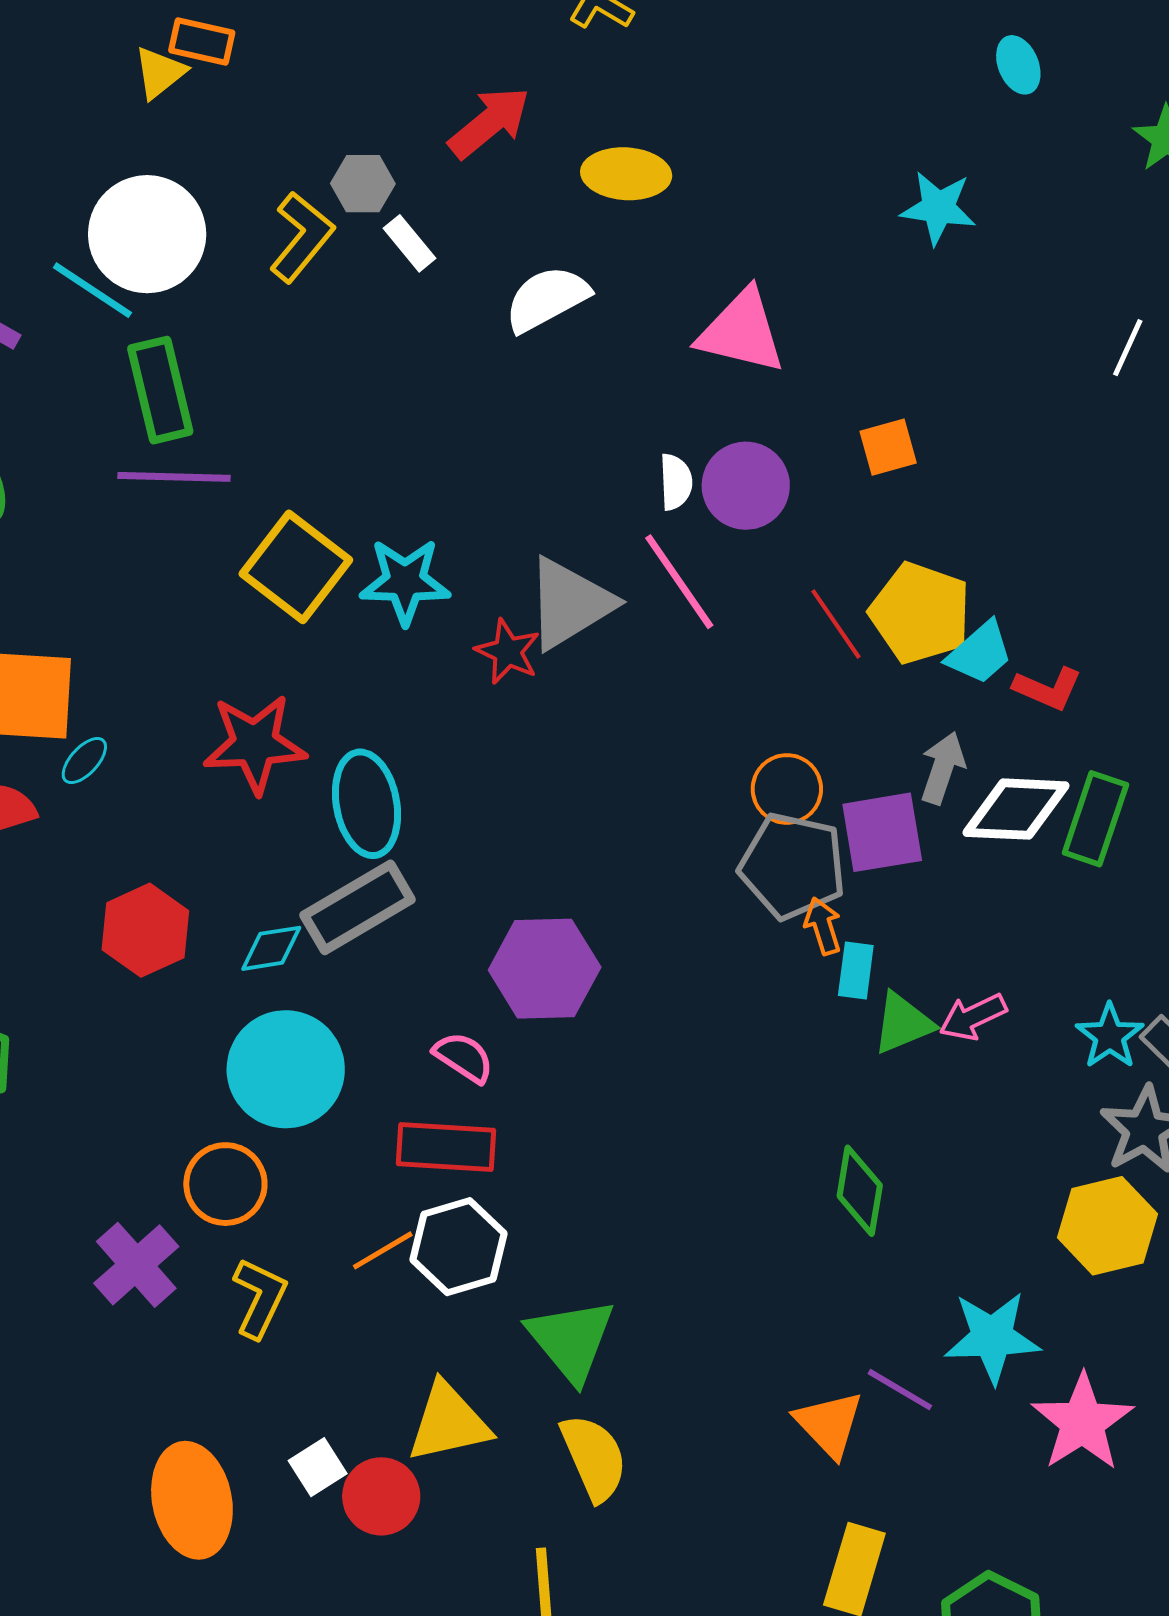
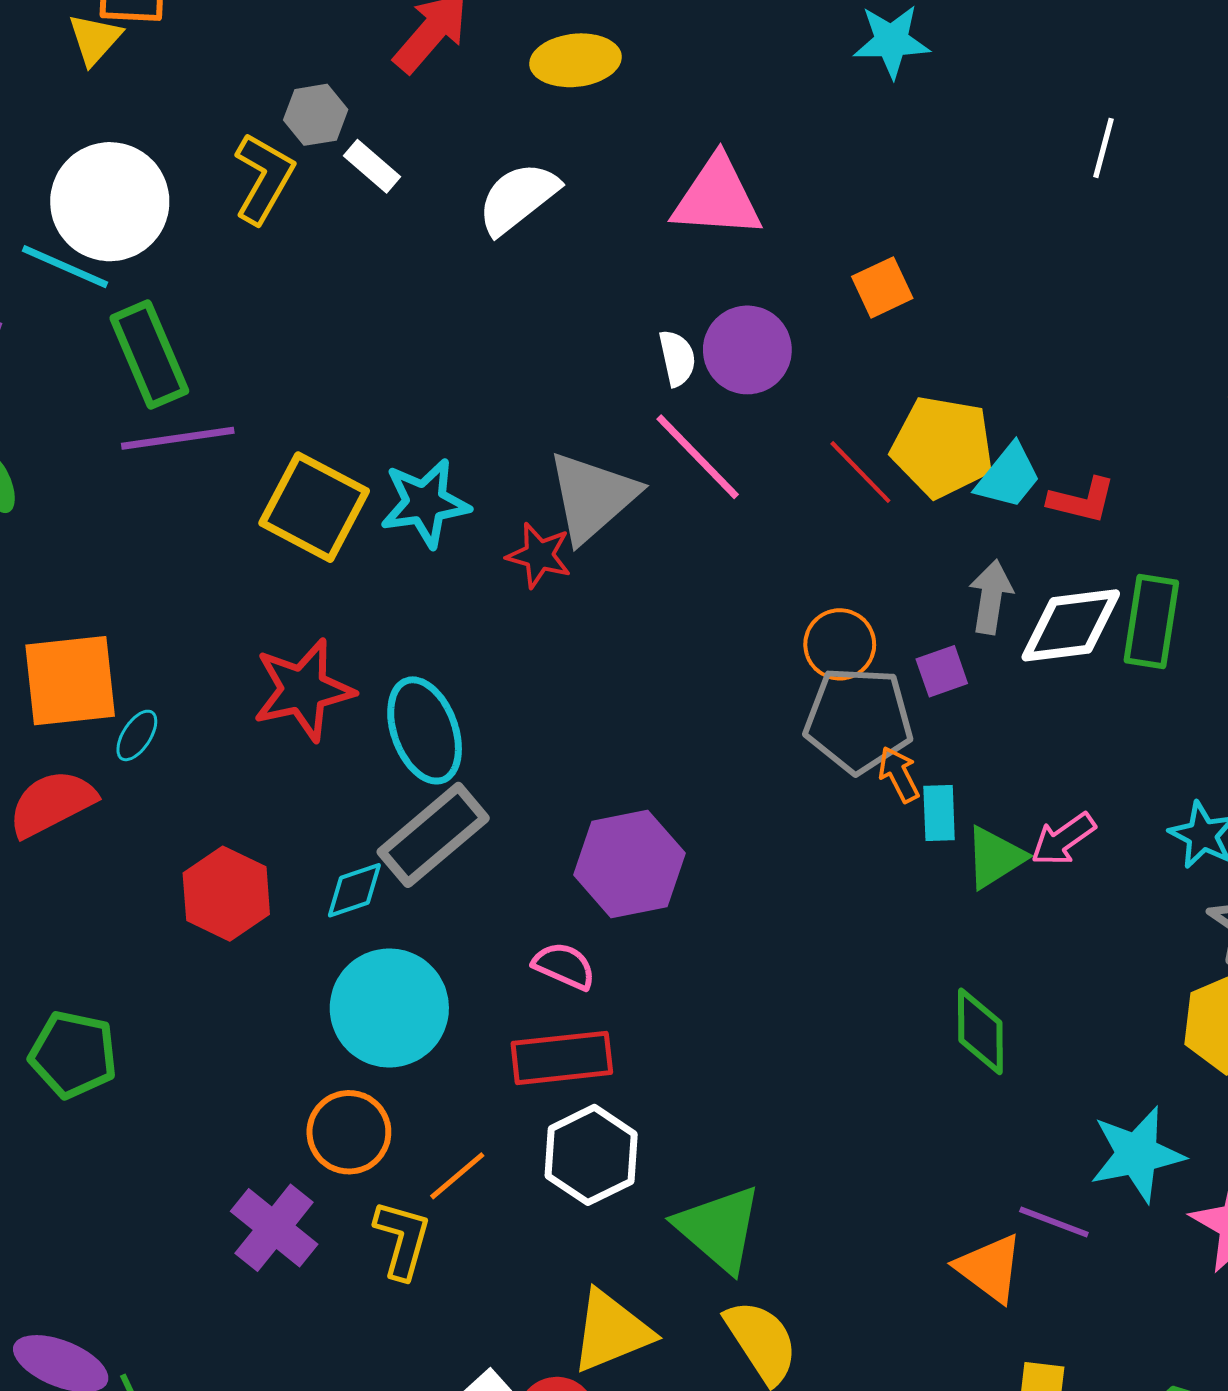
purple square: (882, 832) -> (942, 671), size x0.6
orange line: (383, 1250) -> (457, 1176), moved

